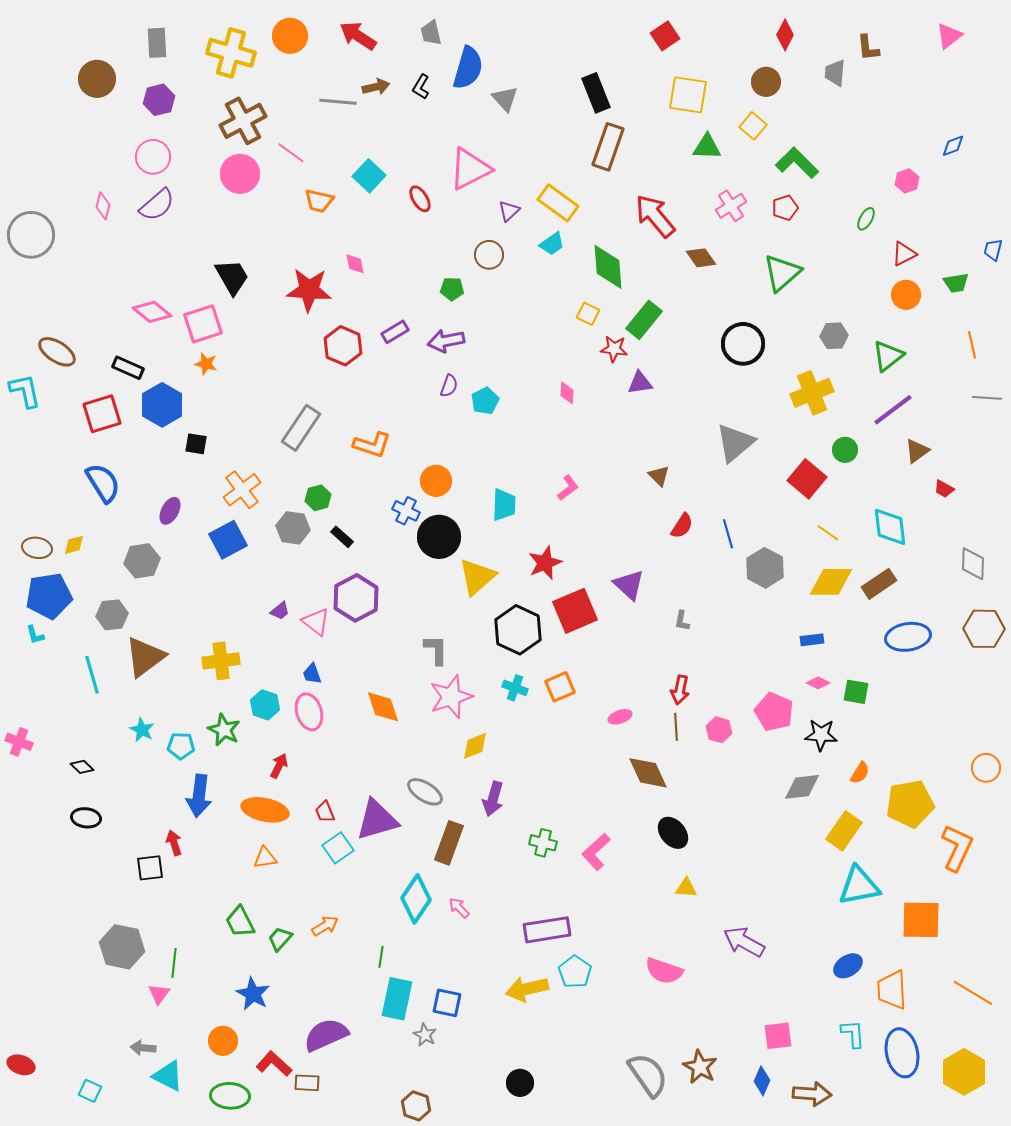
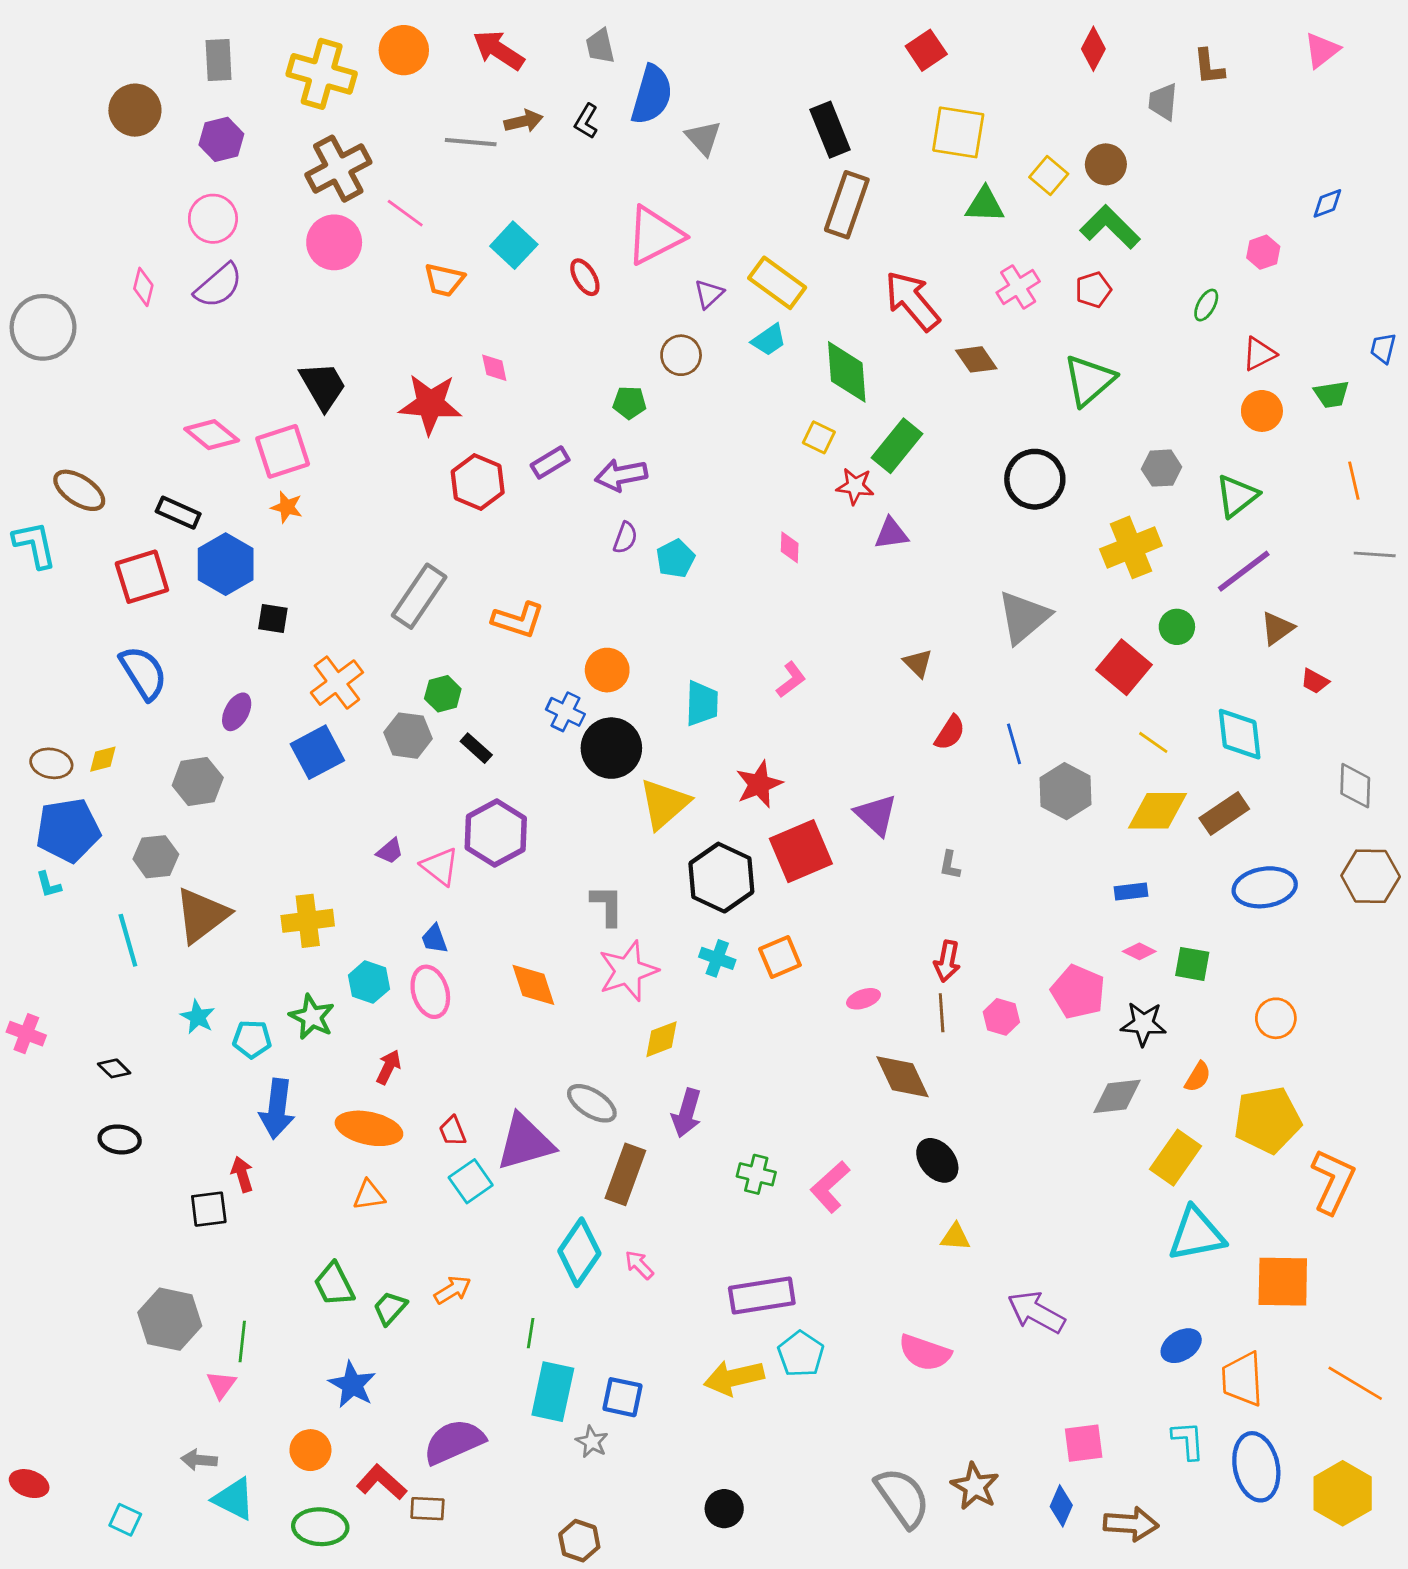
brown circle: (766, 82) -> (1106, 164), moved
orange circle: (986, 768) -> (1276, 1018), moved

